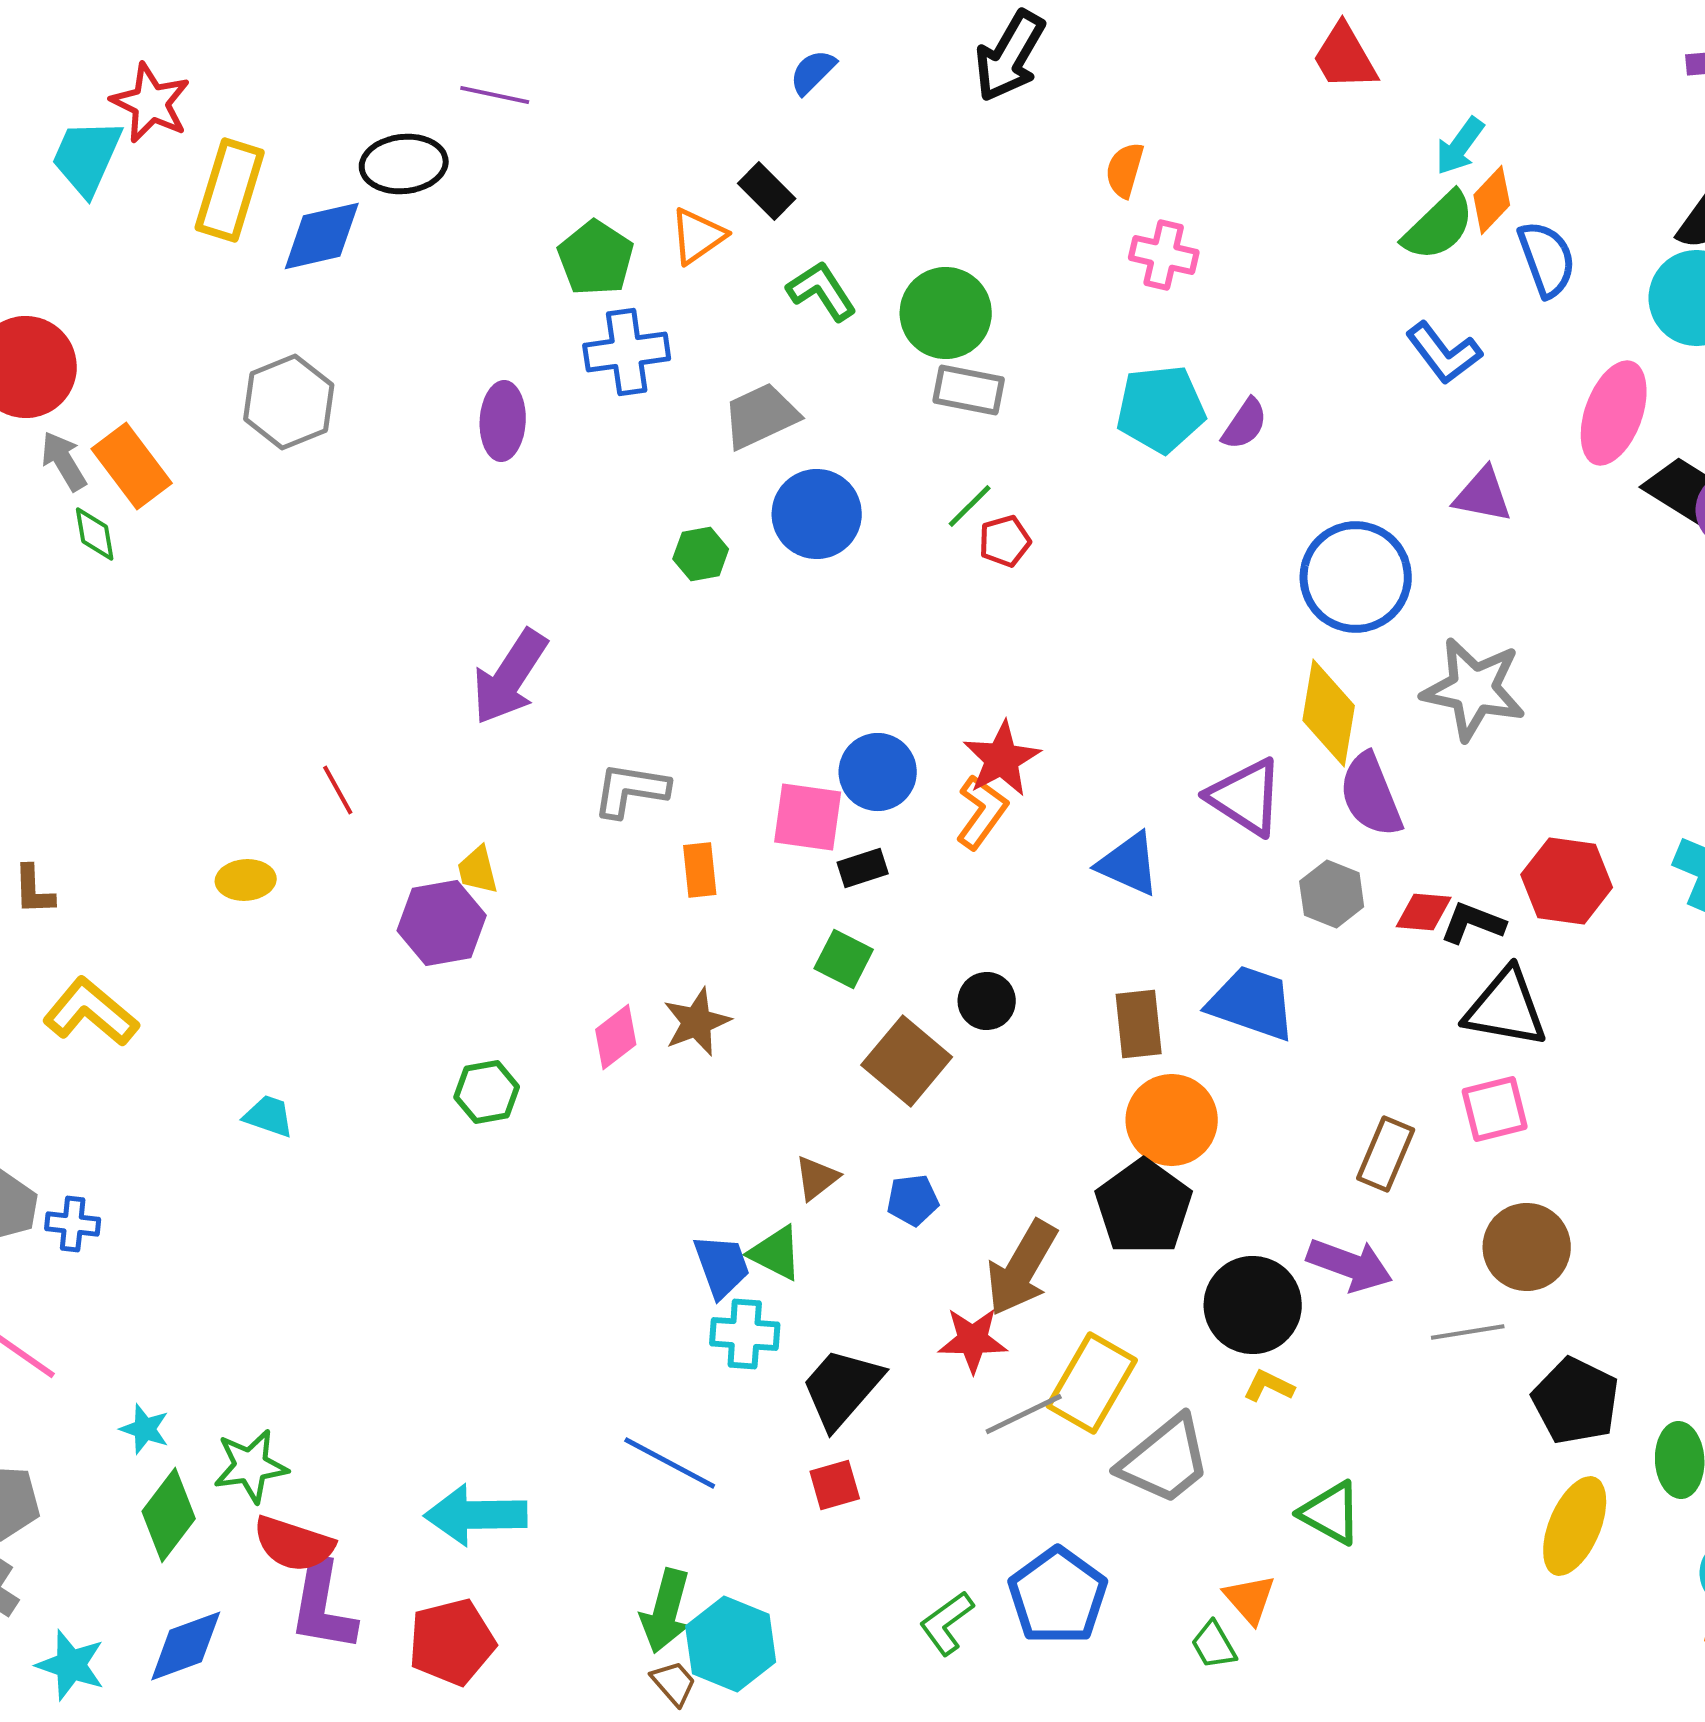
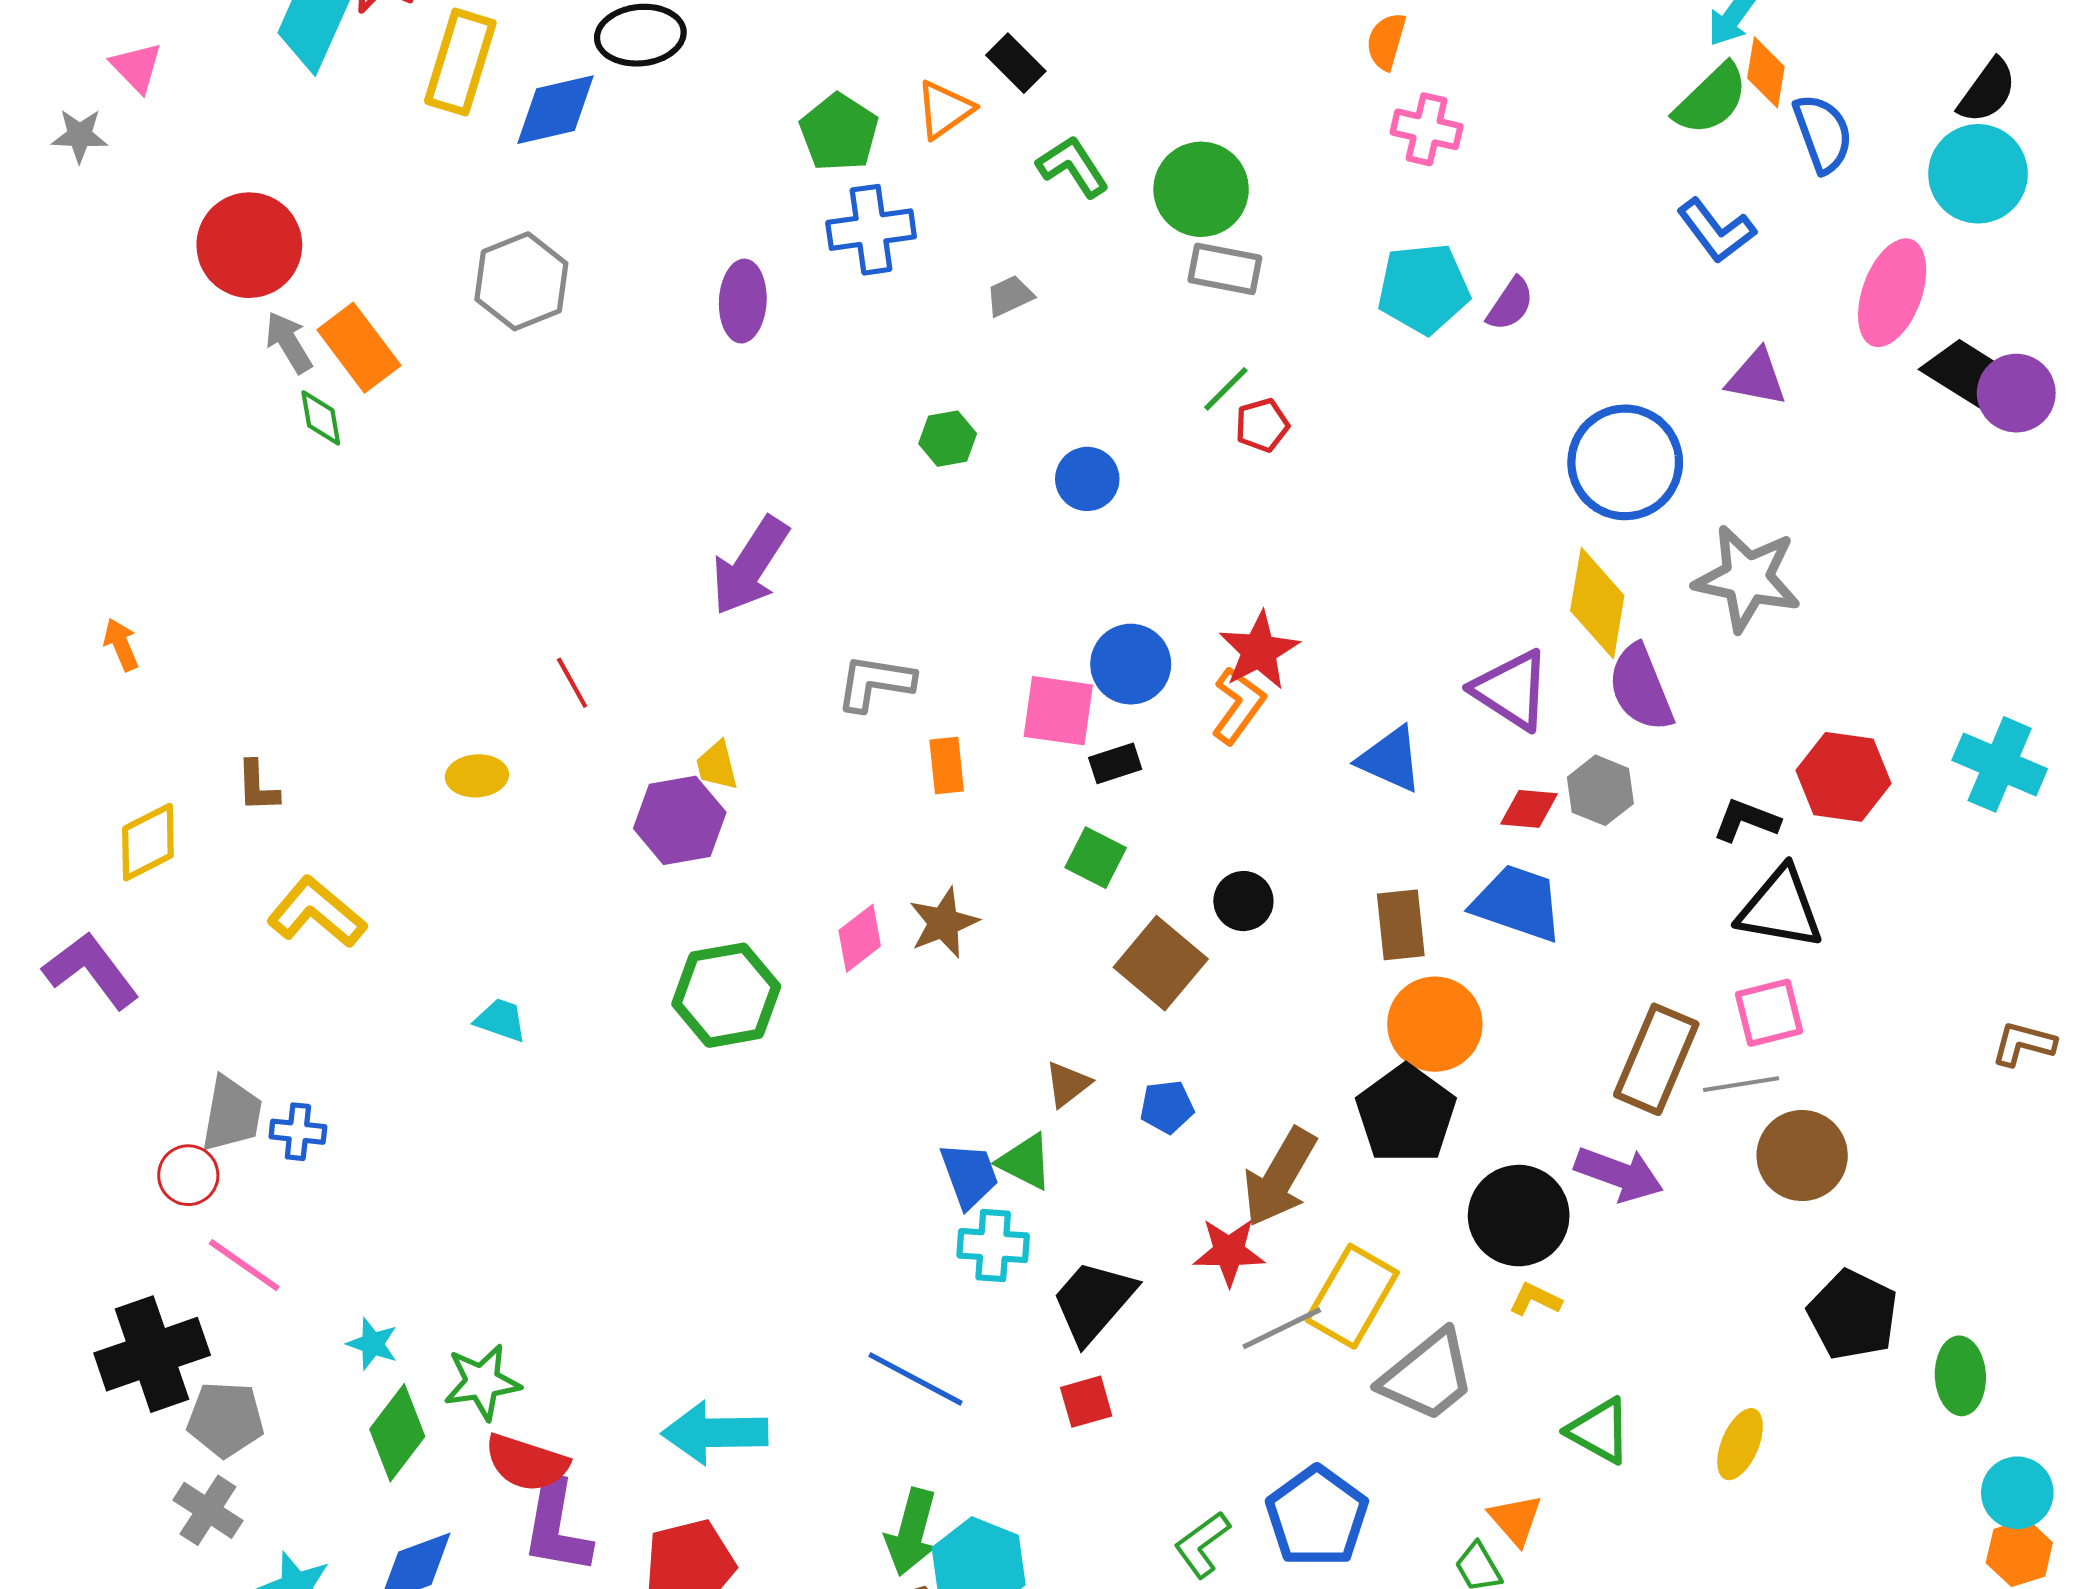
orange diamond: (1492, 200) -> (1766, 72), turned -34
gray trapezoid: (761, 416) -> (1010, 296), size x0.6
blue circle: (817, 514) -> (1087, 479), moved, size x0.7
red diamond: (1424, 912) -> (1529, 809), moved
green hexagon: (487, 1092) -> (726, 995), size x1.6
brown rectangle: (1386, 1154) -> (1656, 1059), size x1.4
gray line: (1468, 1332) -> (1741, 1084), moved
yellow ellipse: (1575, 1526) -> (1740, 1444), moved, size x0.7

